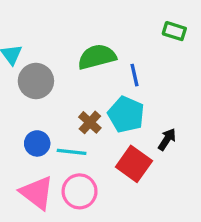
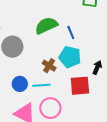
red square: (134, 164) -> (80, 86), turned -30

